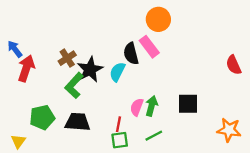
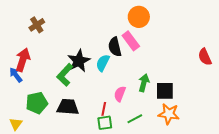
blue arrow: (15, 49) -> (16, 75), moved
brown cross: (67, 58) -> (37, 25), moved
green arrow: (152, 106) -> (144, 83), moved
orange star: (229, 130) -> (169, 114), moved

